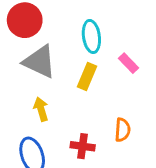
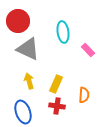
yellow rectangle: (87, 77) -> (56, 84), moved

